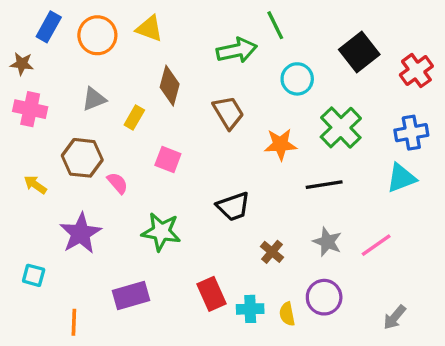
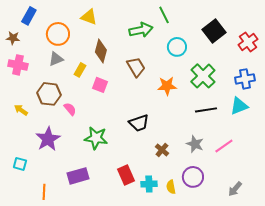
orange circle: (97, 35) -> (58, 34), moved
pink square: (168, 160) -> (100, 85), moved
black line: (324, 185) -> (206, 110), moved

